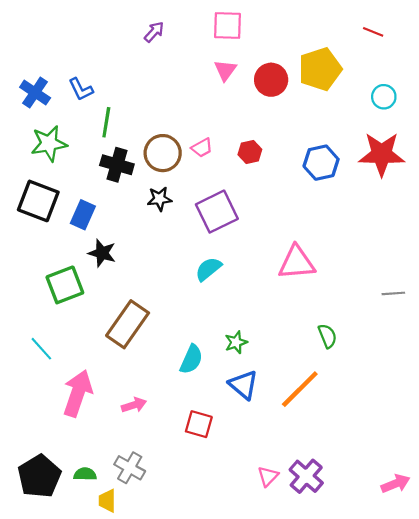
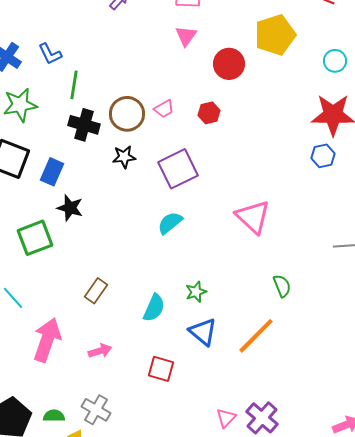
red circle: (271, 80) -> (229, 64), moved
blue hexagon: (321, 163) -> (323, 156), moved, size x0.7
pink triangle: (297, 263) -> (253, 217), turned 48
brown rectangle: (128, 324) -> (96, 291), moved, size x0.6

